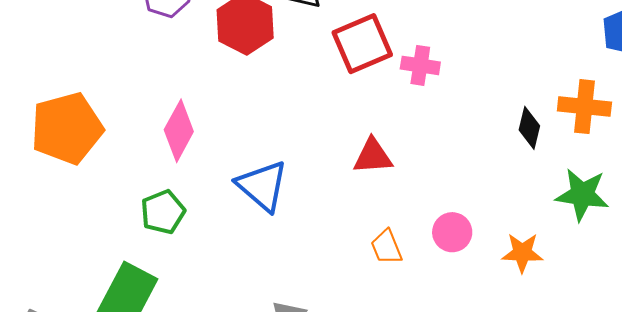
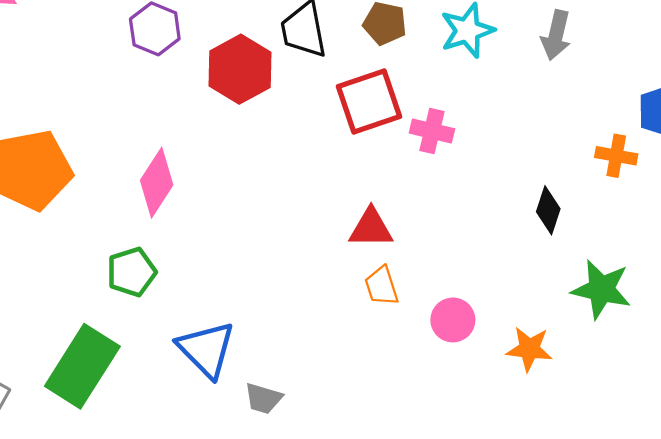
orange cross: (584, 107) -> (616, 156), moved, size x0.7
blue triangle: (262, 186) -> (206, 349), moved
orange trapezoid: (386, 247) -> (382, 286), moved

